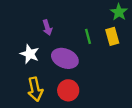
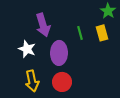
purple arrow: (47, 28) -> (43, 25), size x1.6
purple ellipse: (65, 58) -> (59, 53), turned 70

